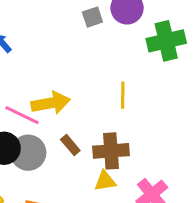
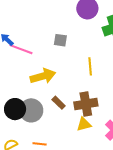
gray square: (92, 17) -> (60, 40), moved, turned 32
pink line: (22, 115) -> (21, 49), moved

